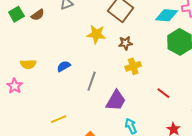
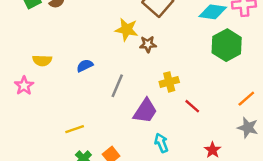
brown star: (125, 43) -> (148, 44), moved
yellow cross: (133, 66) -> (169, 82), moved
red line: (163, 93) -> (192, 106), moved

